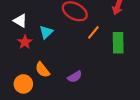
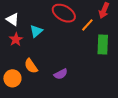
orange line: (93, 32) -> (87, 25), moved

